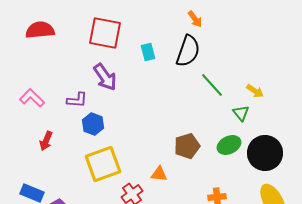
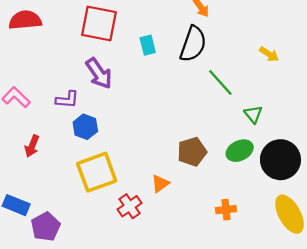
yellow arrow: (255, 91) -> (269, 54), moved
orange triangle: (159, 174) -> (160, 183), turned -42

